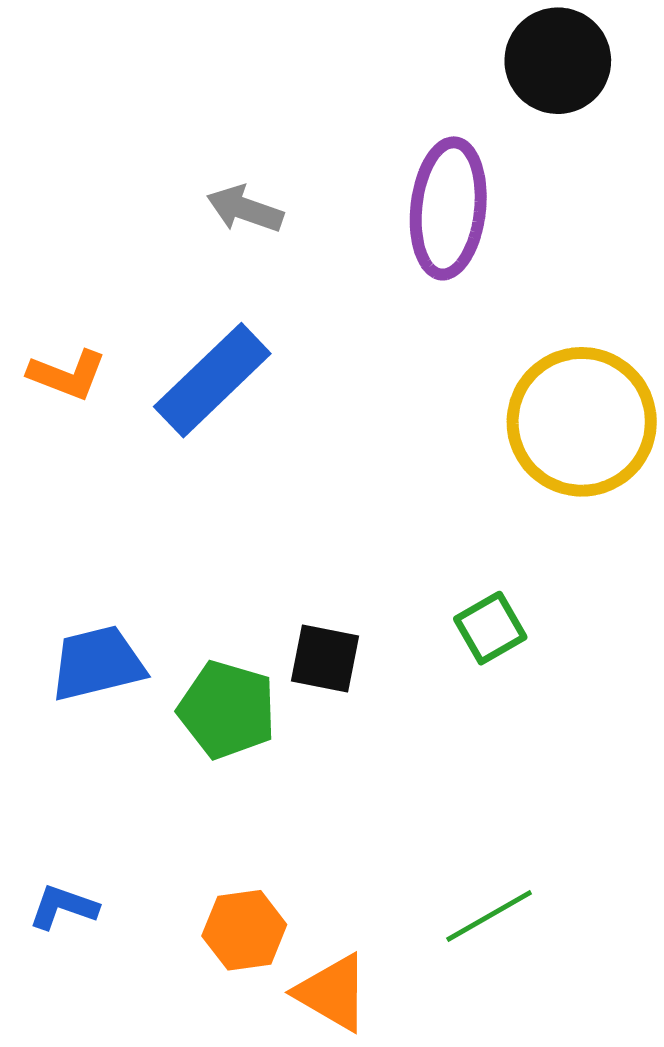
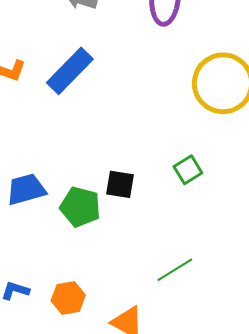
green line: (489, 916) -> (175, 270), moved
orange hexagon: (244, 930) -> (68, 298), moved

